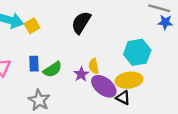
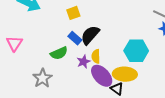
black semicircle: (81, 23) -> (90, 35), moved
yellow square: (32, 26) -> (73, 13), moved
blue rectangle: (34, 64) -> (75, 38), moved, turned -56

